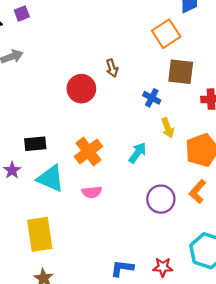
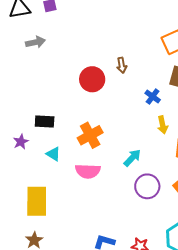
cyan arrow: (137, 153) -> (132, 158), moved
cyan triangle: (51, 178) -> (53, 154), size x0.6
pink semicircle: (92, 192) -> (88, 171), size x1.4

